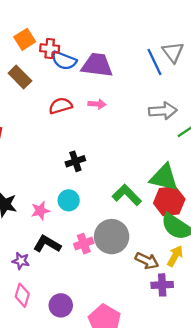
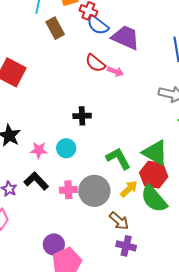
red semicircle: (60, 106) -> (95, 63), moved, turned -140
yellow arrow: (175, 256) -> (129, 189), moved
purple circle: (61, 305) -> (54, 244), moved

